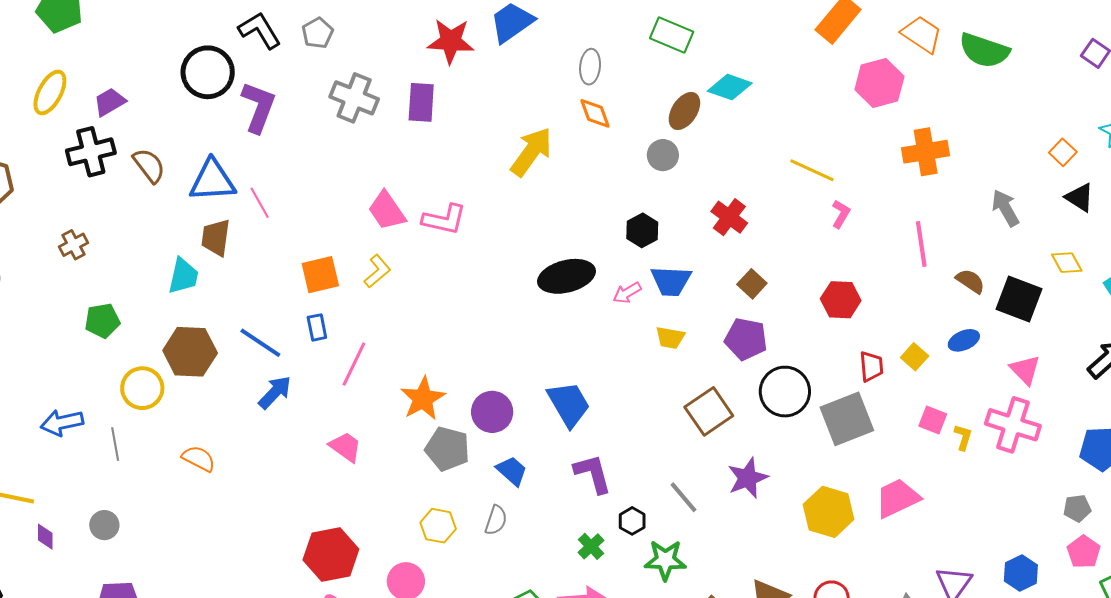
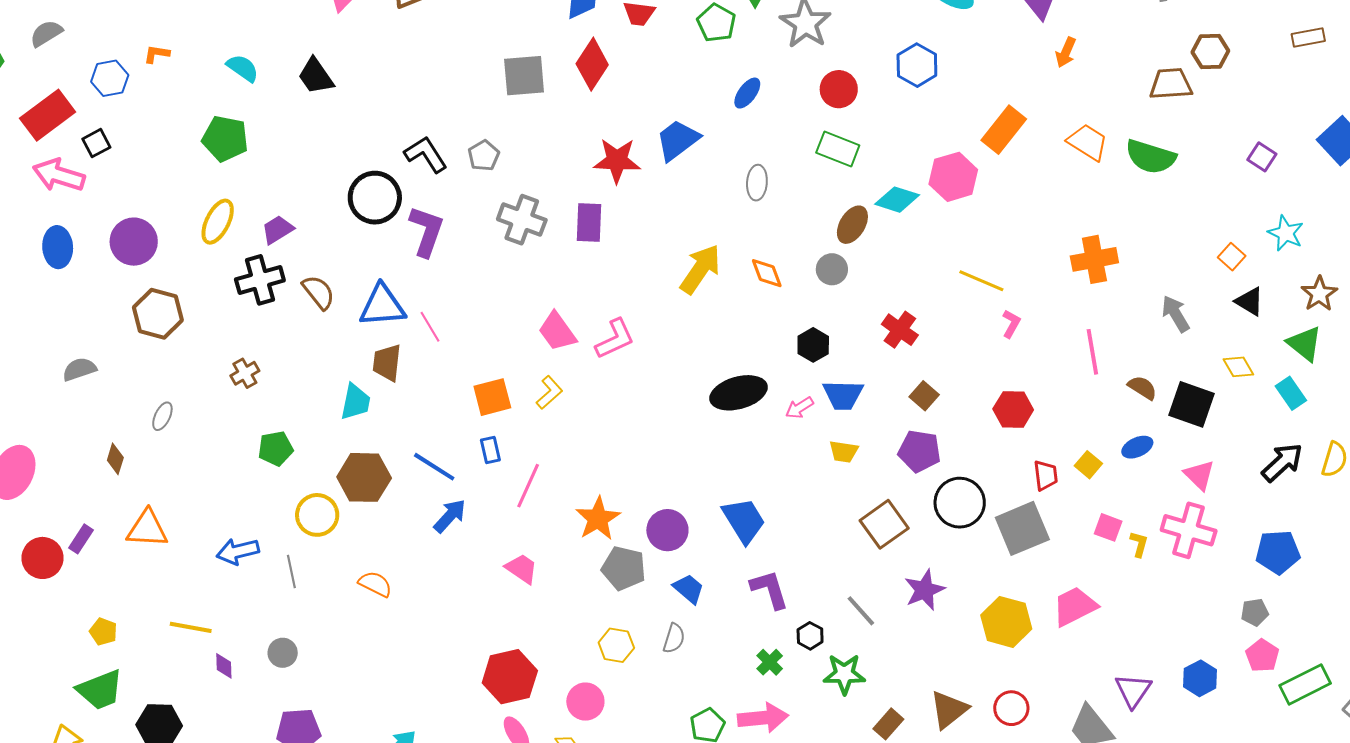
pink hexagon: (879, 83) -> (953, 177), moved
orange diamond: (595, 113) -> (767, 273), moved
pink L-shape: (444, 219) -> (615, 339), turned -36

